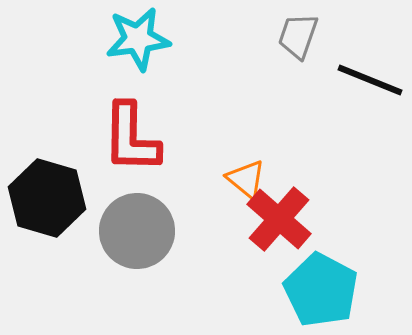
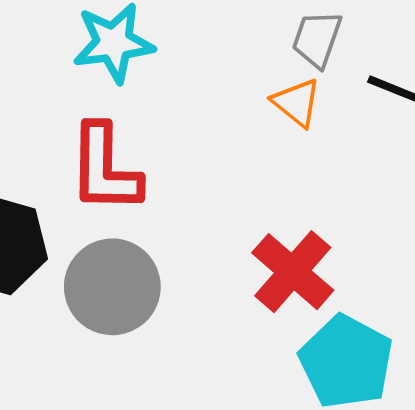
orange triangle: (246, 179) -> (297, 103), moved

